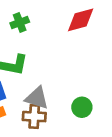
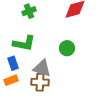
green circle: (82, 107) -> (67, 48), moved

